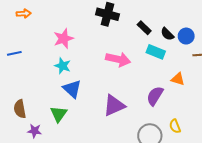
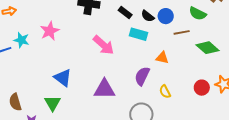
pink arrow: (118, 59) -> (104, 45), turned 35
cyan star: (63, 66) -> (21, 40), moved
purple triangle: (114, 105) -> (104, 89), turned 30
yellow semicircle: (175, 126) -> (165, 92), moved

